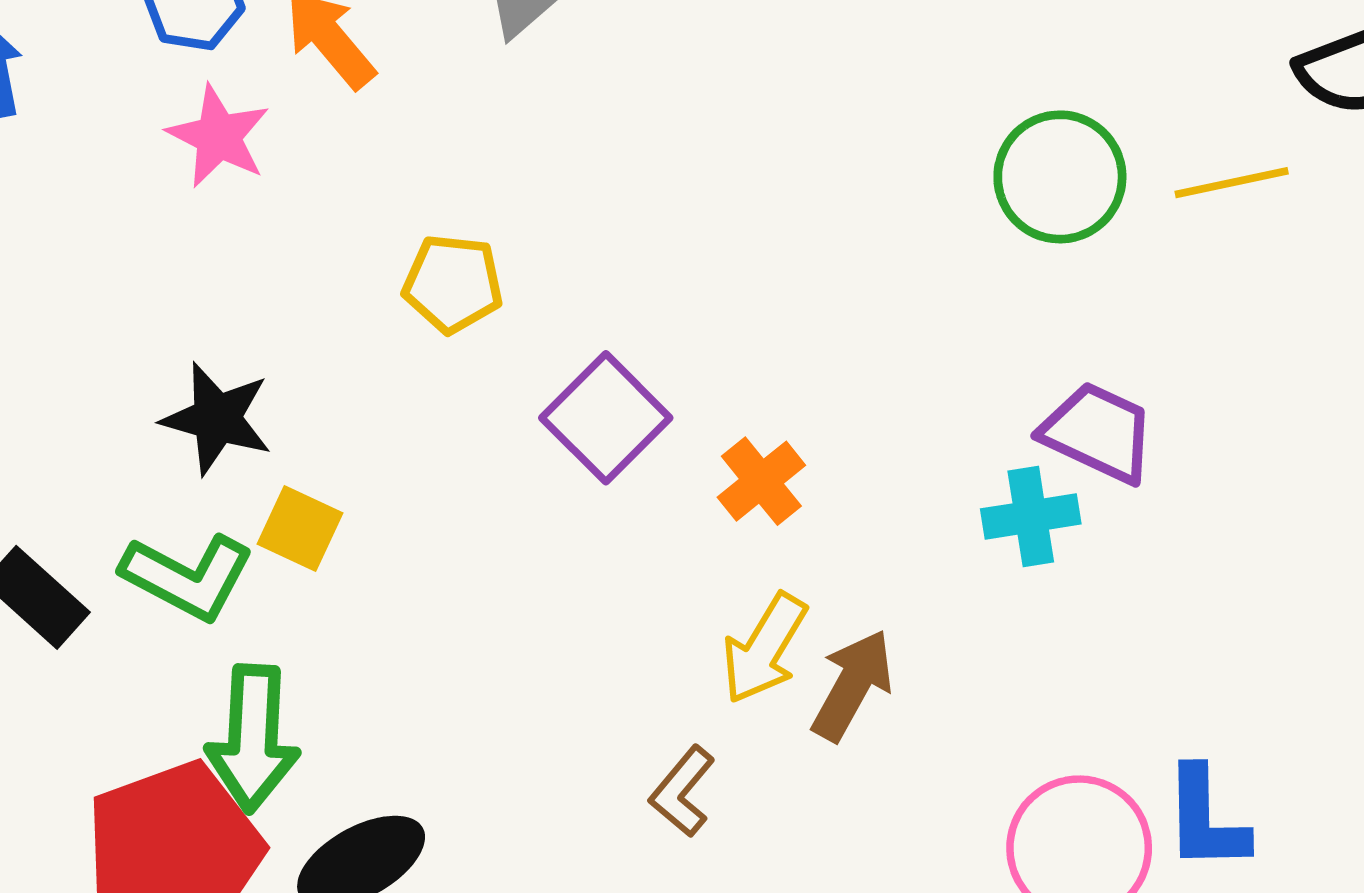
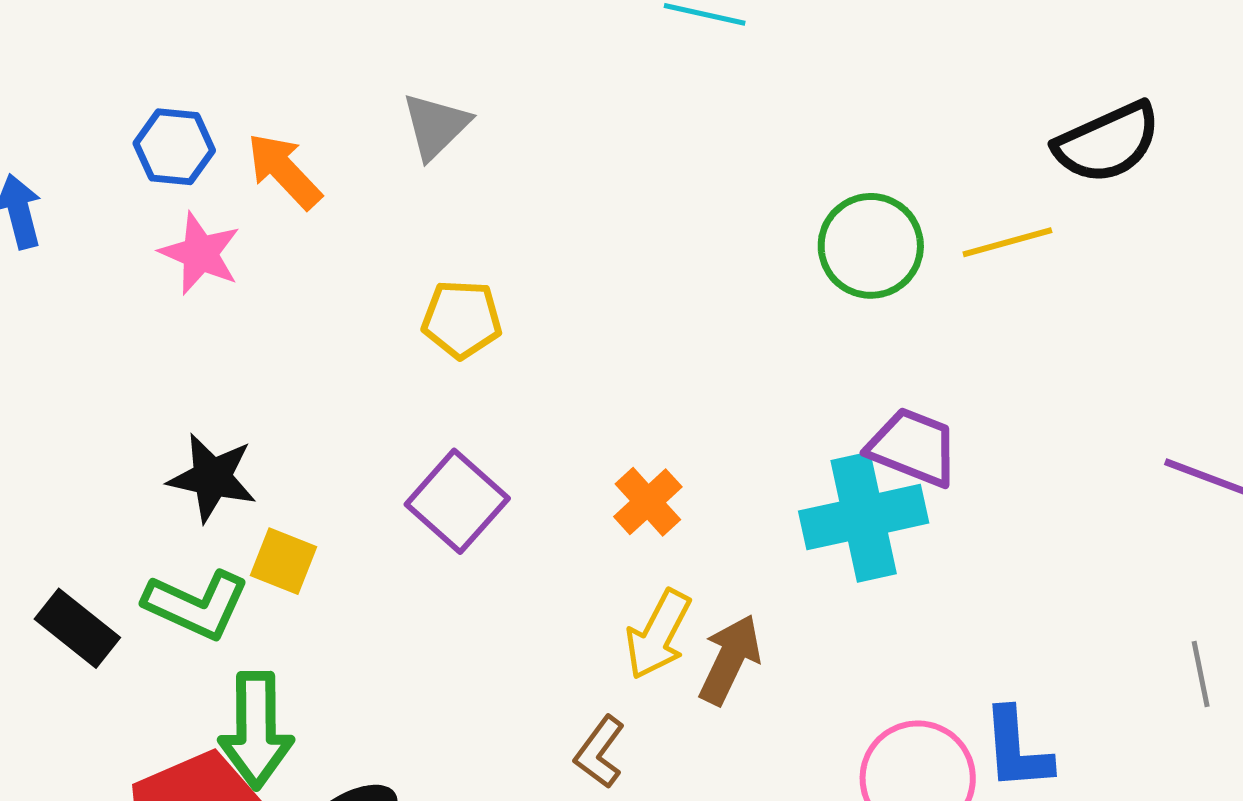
yellow pentagon: (453, 284) -> (462, 319), moved
purple square: (606, 418) -> (457, 501), moved
cyan cross: (1031, 516) -> (864, 517), size x1.6

